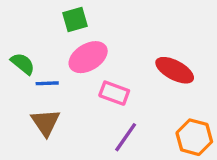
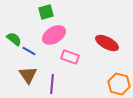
blue line: (47, 83) -> (29, 51), turned 32
purple line: (126, 137) -> (52, 84), moved, turned -30

